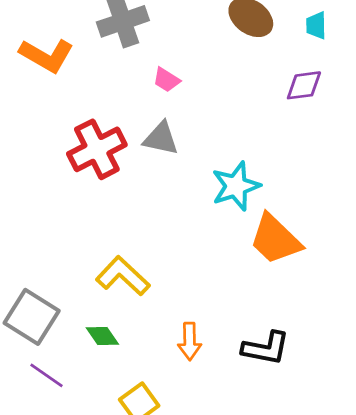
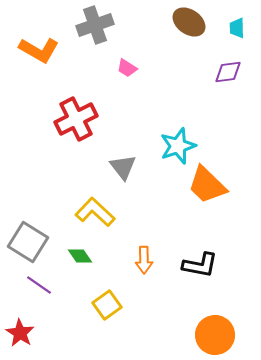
gray triangle: (161, 138) -> (123, 167), moved, turned 40

